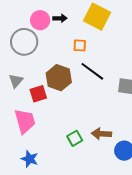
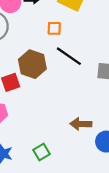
green square: (75, 138) -> (42, 152), moved

